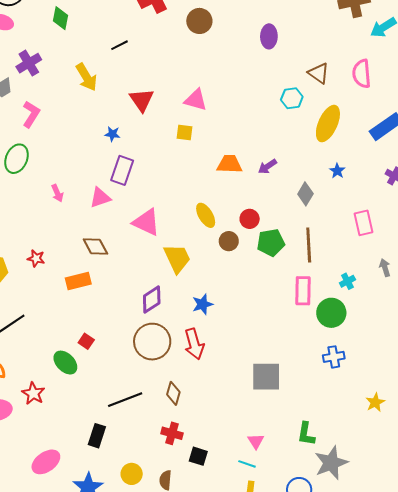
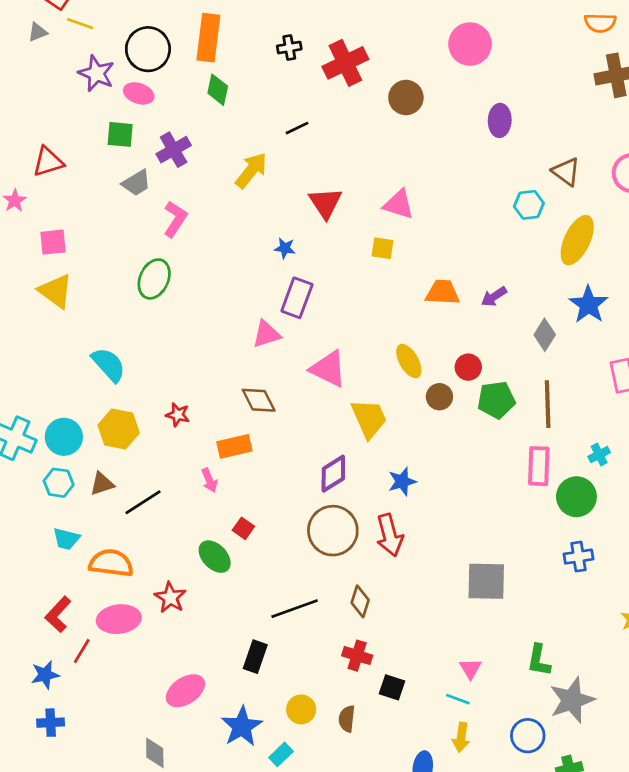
yellow arrow: (86, 77) -> (251, 170), turned -112
blue star: (337, 171) -> (589, 305), size x1.8
pink arrow: (57, 193) -> (209, 480), moved

